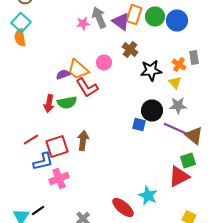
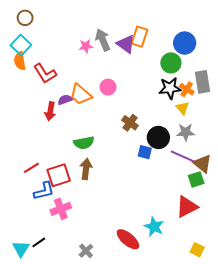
green circle: (155, 16) -> (171, 63), moved
brown cross: (130, 50) -> (130, 123), moved
gray rectangle: (194, 58) -> (202, 82), size x1.5
black star: (151, 70) -> (170, 88), moved
red L-shape: (87, 88) -> (45, 73), moved
green semicircle: (67, 102) -> (84, 143), moved
red arrow: (49, 104) -> (50, 111), moved
green square: (188, 160) -> (196, 179), moved

